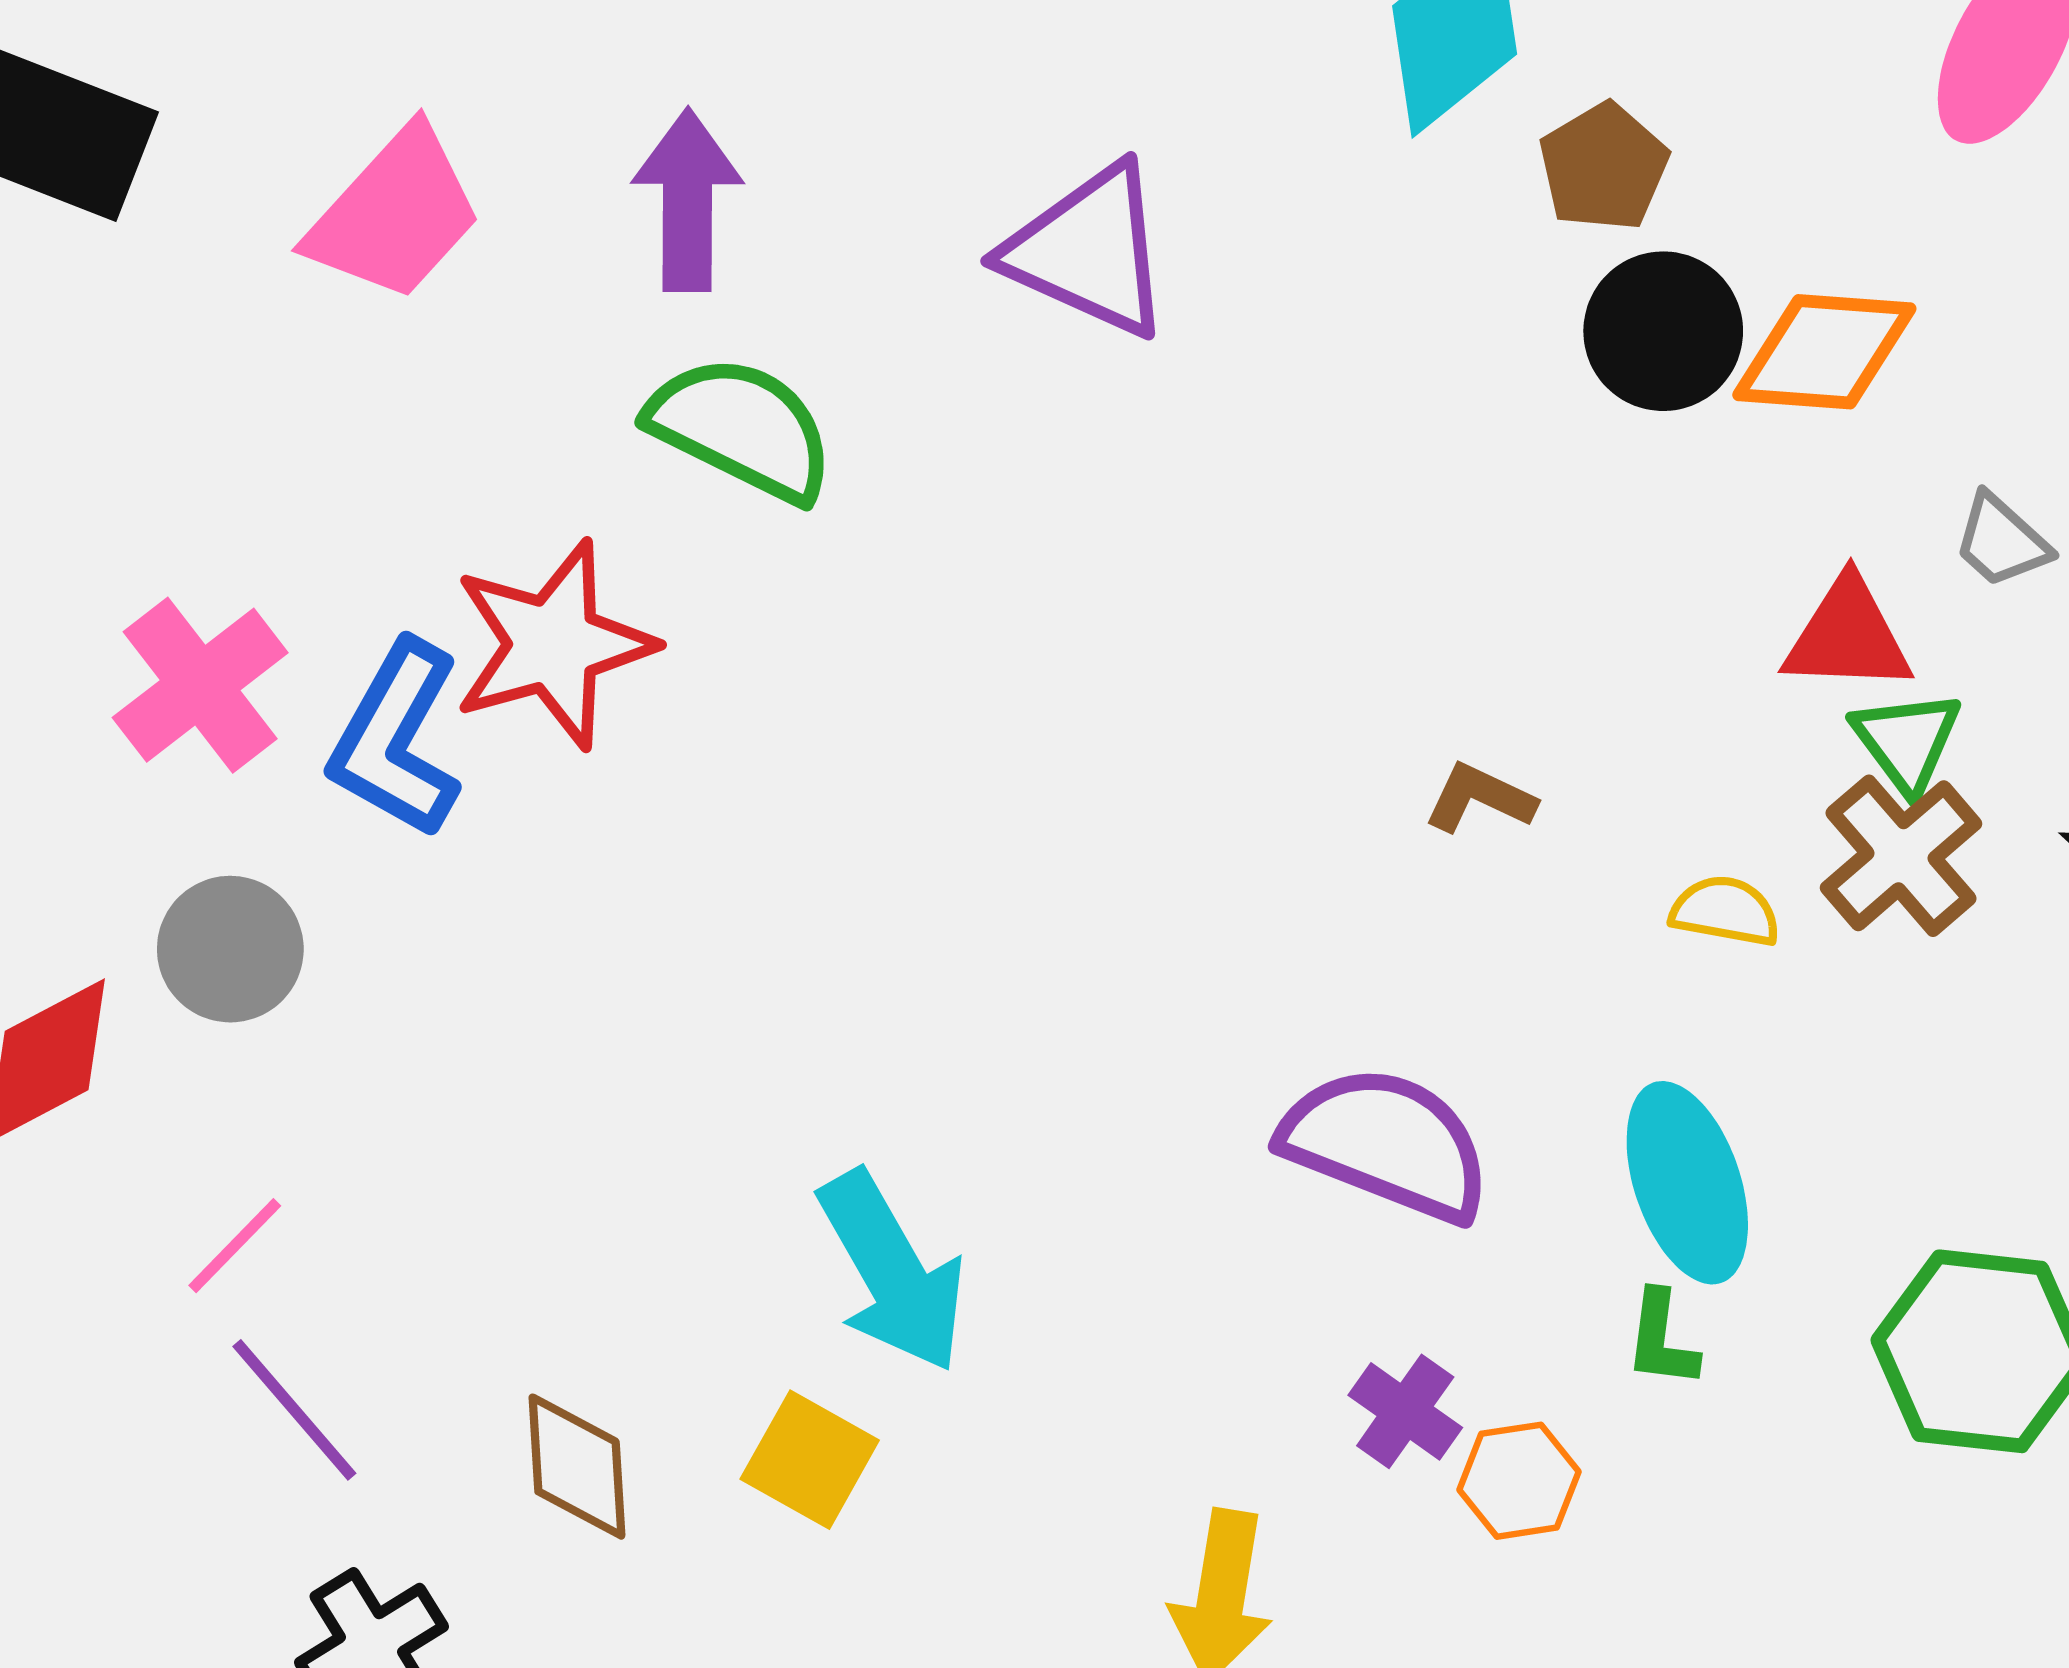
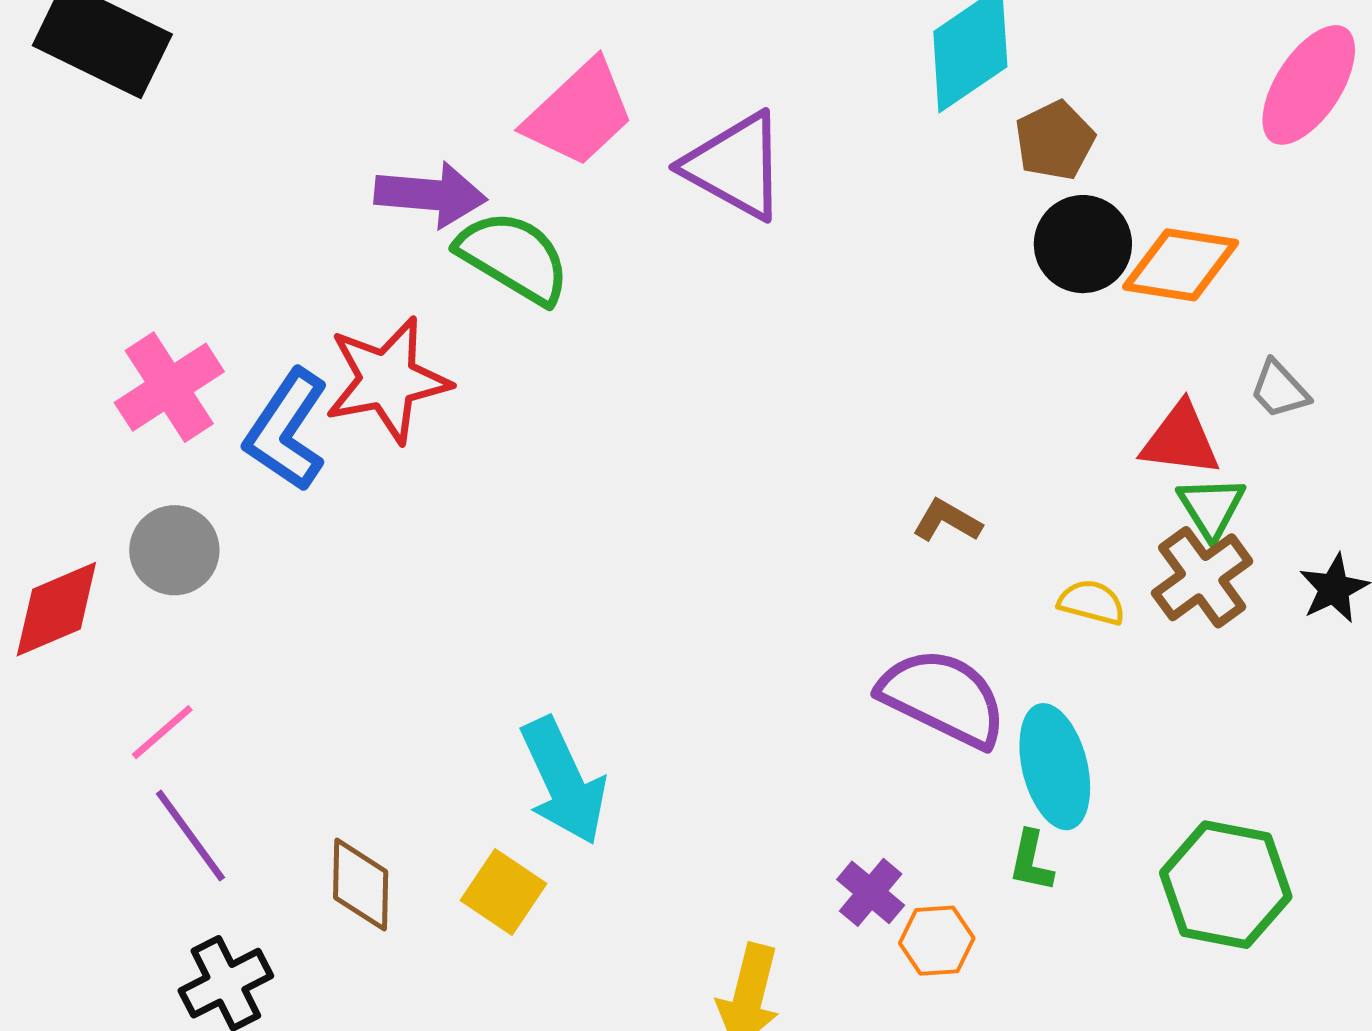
purple arrow: (688, 200) -> (431, 195), moved, turned 90
pink trapezoid: (395, 214) -> (579, 113), moved
purple semicircle: (1386, 1143) -> (943, 698), moved

